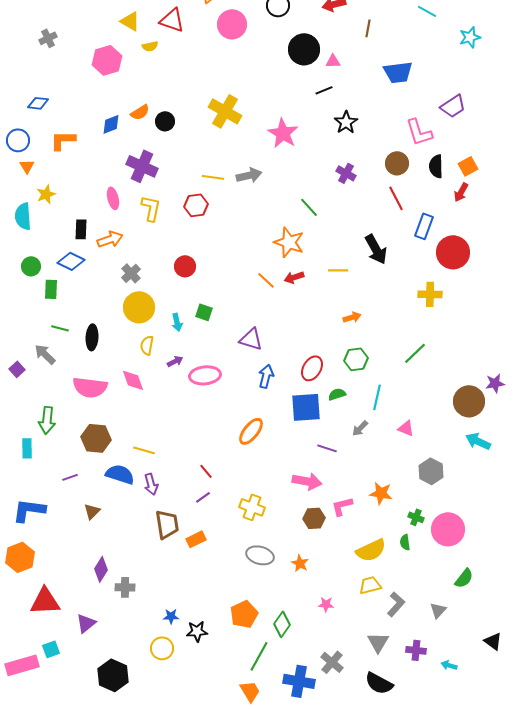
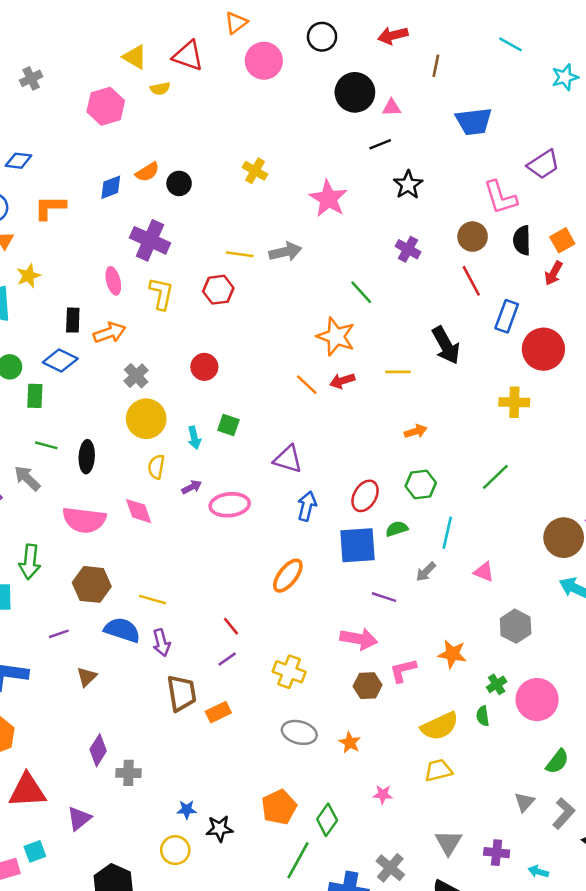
yellow cross: (225, 111) -> (255, 171), size x0.6
green cross: (416, 517) -> (497, 684), turned 35
gray L-shape: (396, 604) -> (564, 813), moved

